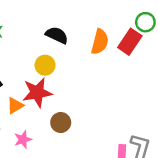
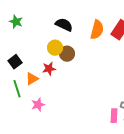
red star: (37, 93) -> (49, 69), size x0.6
brown circle: (61, 123) -> (67, 54), moved

